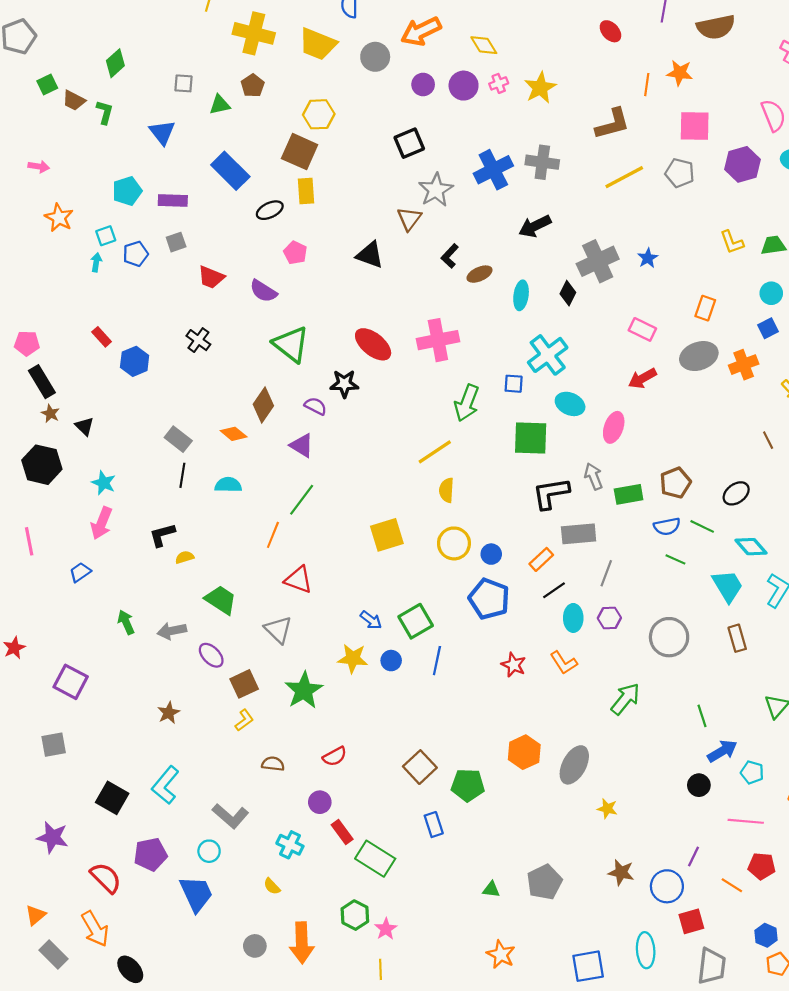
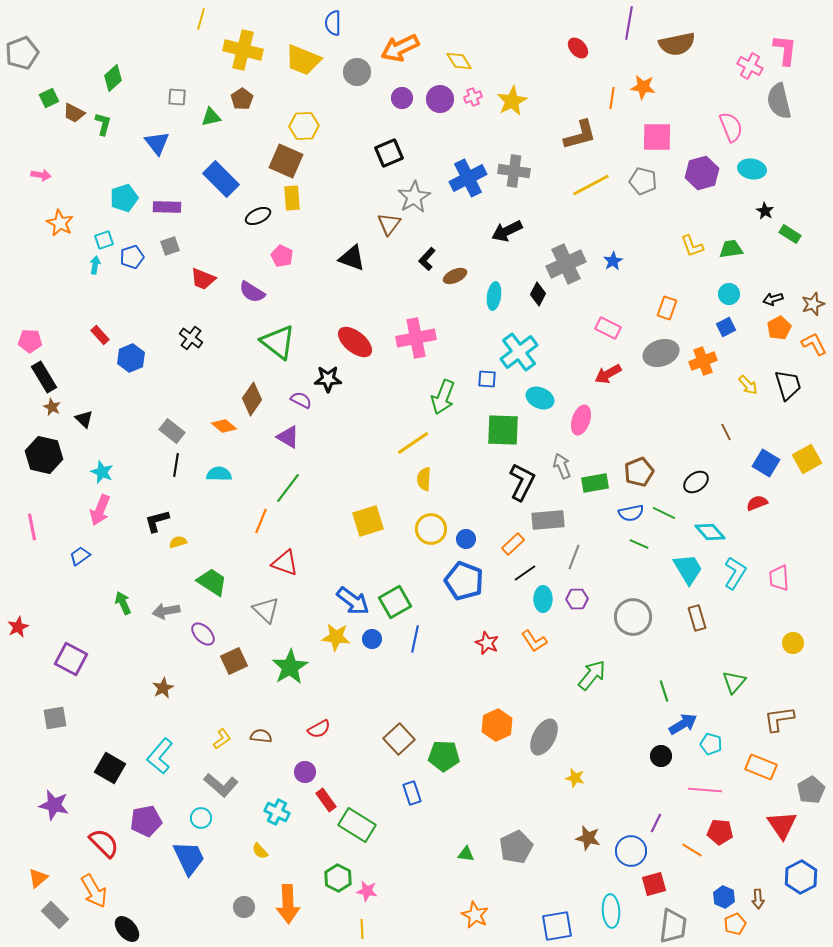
black L-shape: (551, 493) -> (522, 482), turned 126
blue arrow: (371, 620) -> (353, 601), size x1.6
yellow L-shape: (244, 720) -> (222, 739), moved
pink star: (386, 929) -> (367, 891), turned -30

